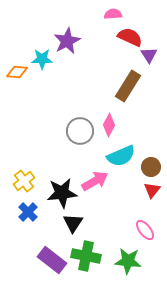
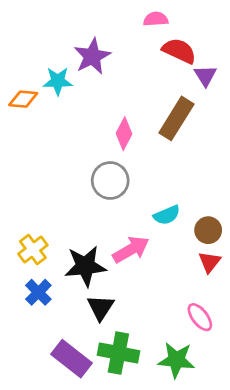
pink diamond: (109, 125) -> (124, 134), moved
cyan semicircle: (121, 156) -> (167, 215), size x0.7

